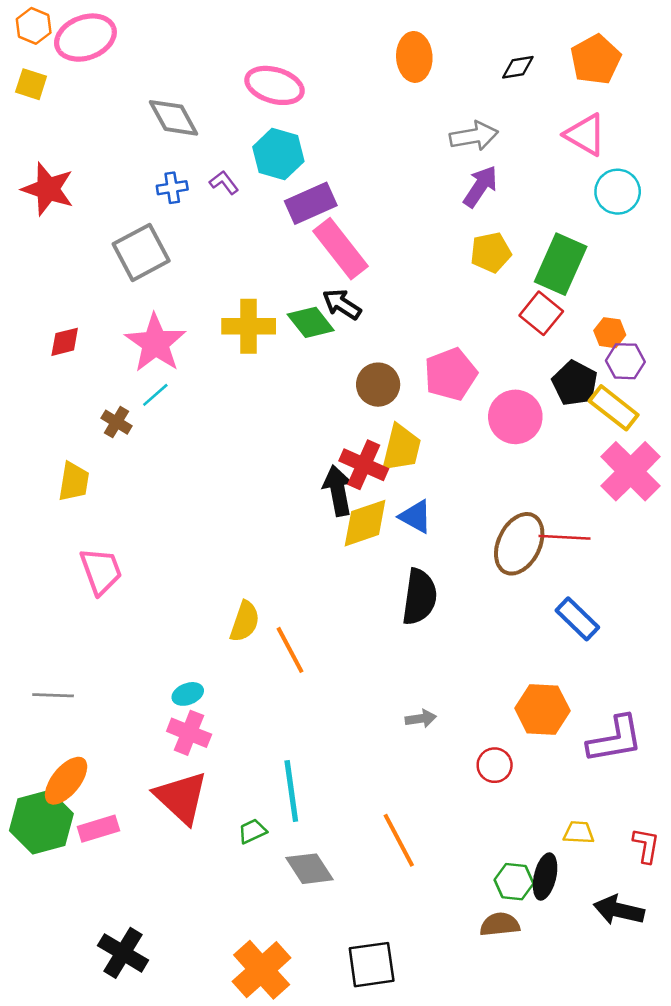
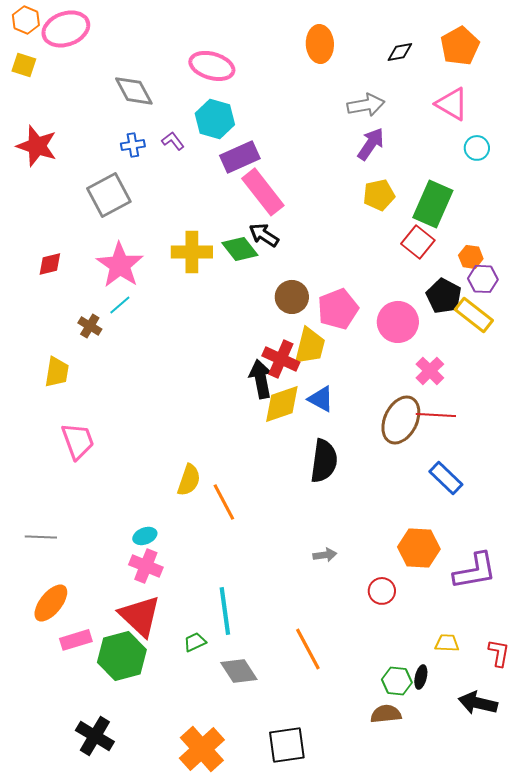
cyan circle: (618, 192) -> (477, 148), size x0.7
pink pentagon: (451, 374) -> (338, 309), moved
pink cross: (631, 471) -> (430, 371), moved, size x0.6
green hexagon: (41, 822) -> (122, 656), moved
black ellipse: (545, 877) -> (421, 677), size x0.7

